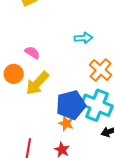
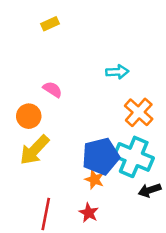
yellow arrow: (37, 83) -> (34, 150), moved

